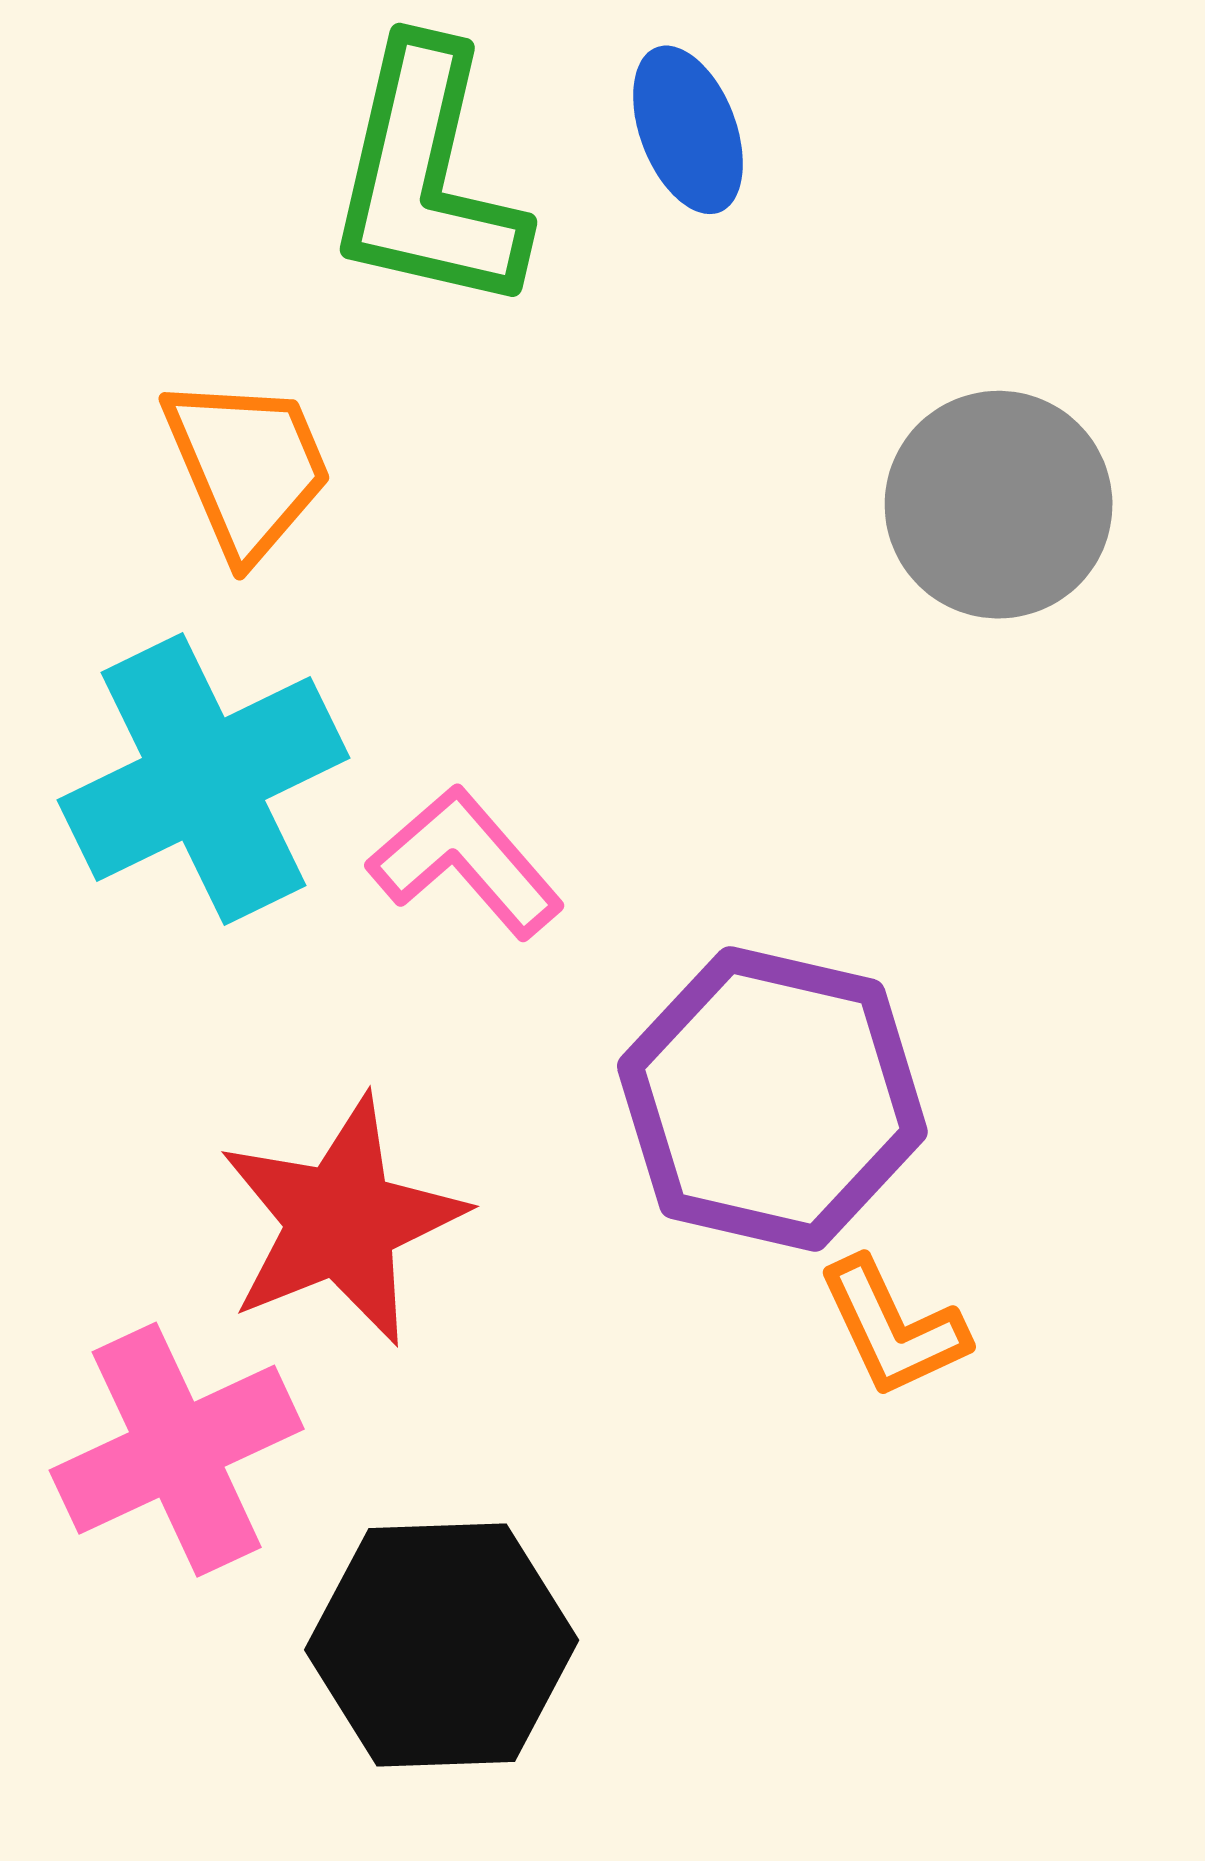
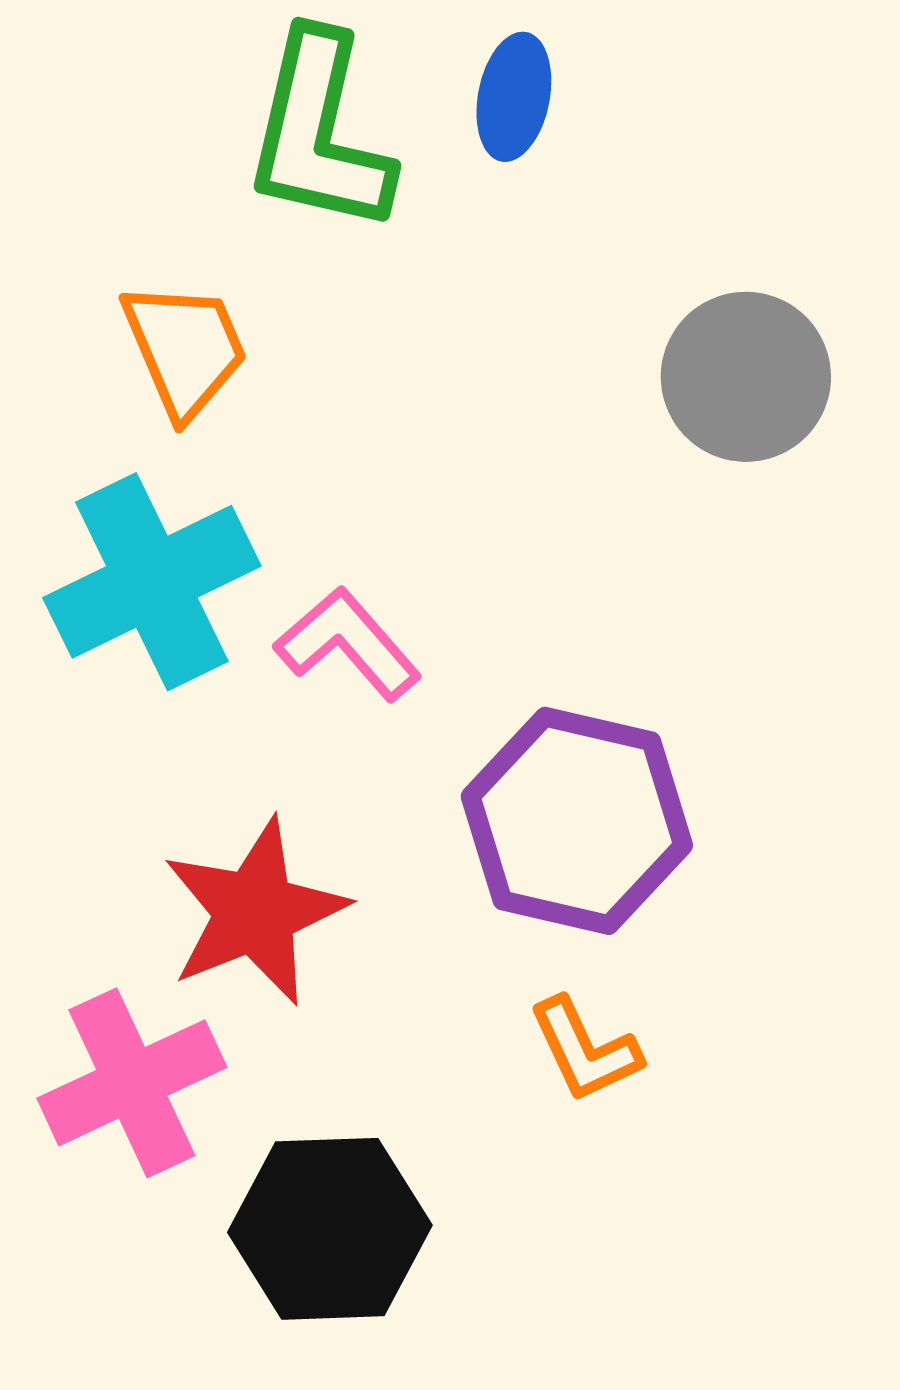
blue ellipse: (688, 130) -> (514, 97), turned 32
orange L-shape: (893, 1328) -> (585, 1050), moved

